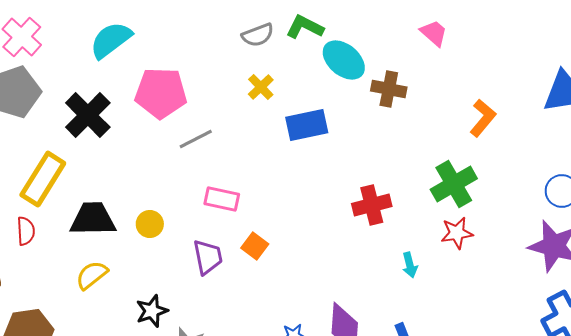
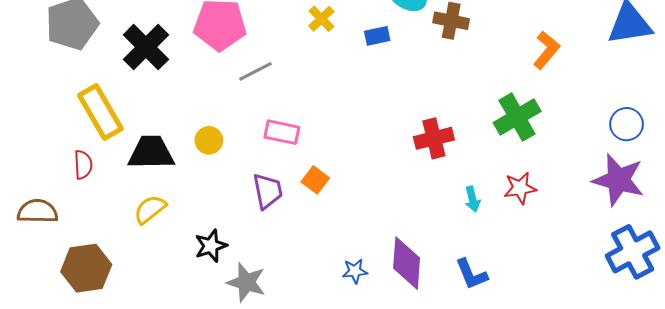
blue rectangle: (307, 125) -> (377, 36), moved, size x0.6
yellow rectangle: (43, 179) -> (100, 112), turned -62
yellow circle: (150, 224) -> (209, 140), moved
red star: (457, 233) -> (520, 188), moved

